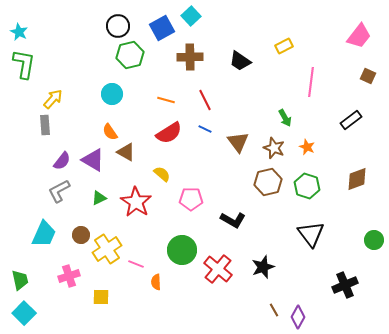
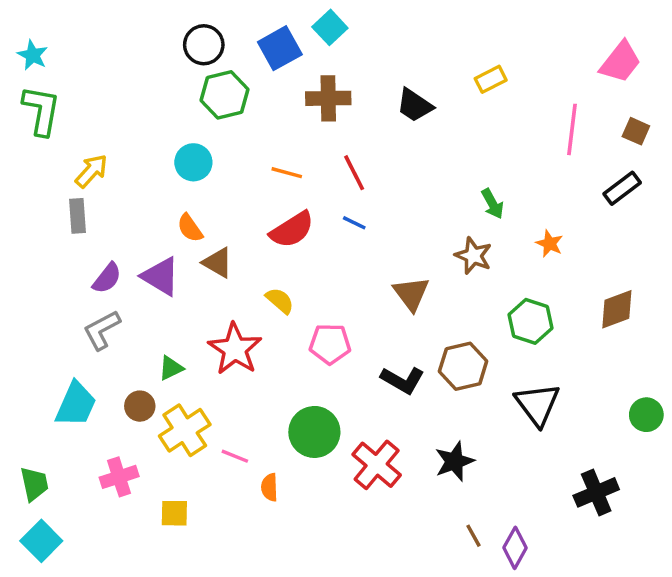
pink line: (311, 82) -> (572, 129), moved
black rectangle: (351, 120) -> (622, 188), moved
brown triangle: (238, 142) -> (411, 294), moved
orange star: (307, 147) -> (549, 244), moved
brown hexagon: (268, 182) -> (463, 366), moved
green triangle: (99, 198) -> (171, 368), moved

